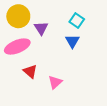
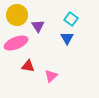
red triangle: (30, 71) -> (28, 66), turned -32

